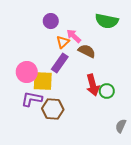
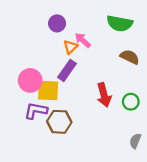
brown semicircle: (87, 51) -> (130, 57), moved
green circle: (107, 91) -> (131, 102), moved

